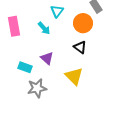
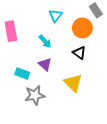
cyan arrow: (44, 28) -> (45, 41), moved

